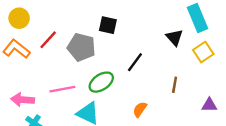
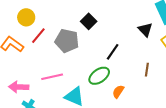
yellow circle: (19, 18) -> (26, 17), moved
black square: (108, 25) -> (89, 21), turned 35
green ellipse: (101, 82) -> (99, 76), moved

